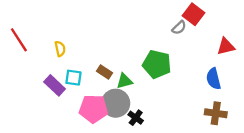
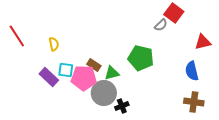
pink pentagon: (93, 109) -> (84, 78), moved
black cross: (136, 118) -> (122, 106), turned 32

